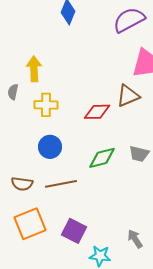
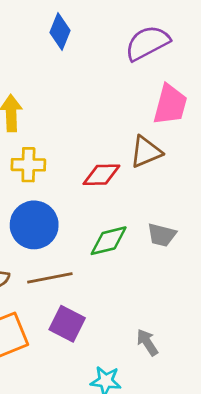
blue circle: (50, 147) -> (34, 225), size x1.4
purple square: (74, 231) -> (67, 324), moved
gray arrow: (135, 239) -> (147, 342), moved

